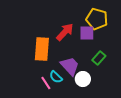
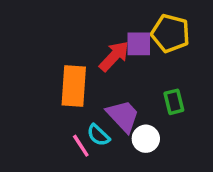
purple square: (87, 33) -> (139, 44), moved
green rectangle: (99, 58) -> (174, 102), turned -56

